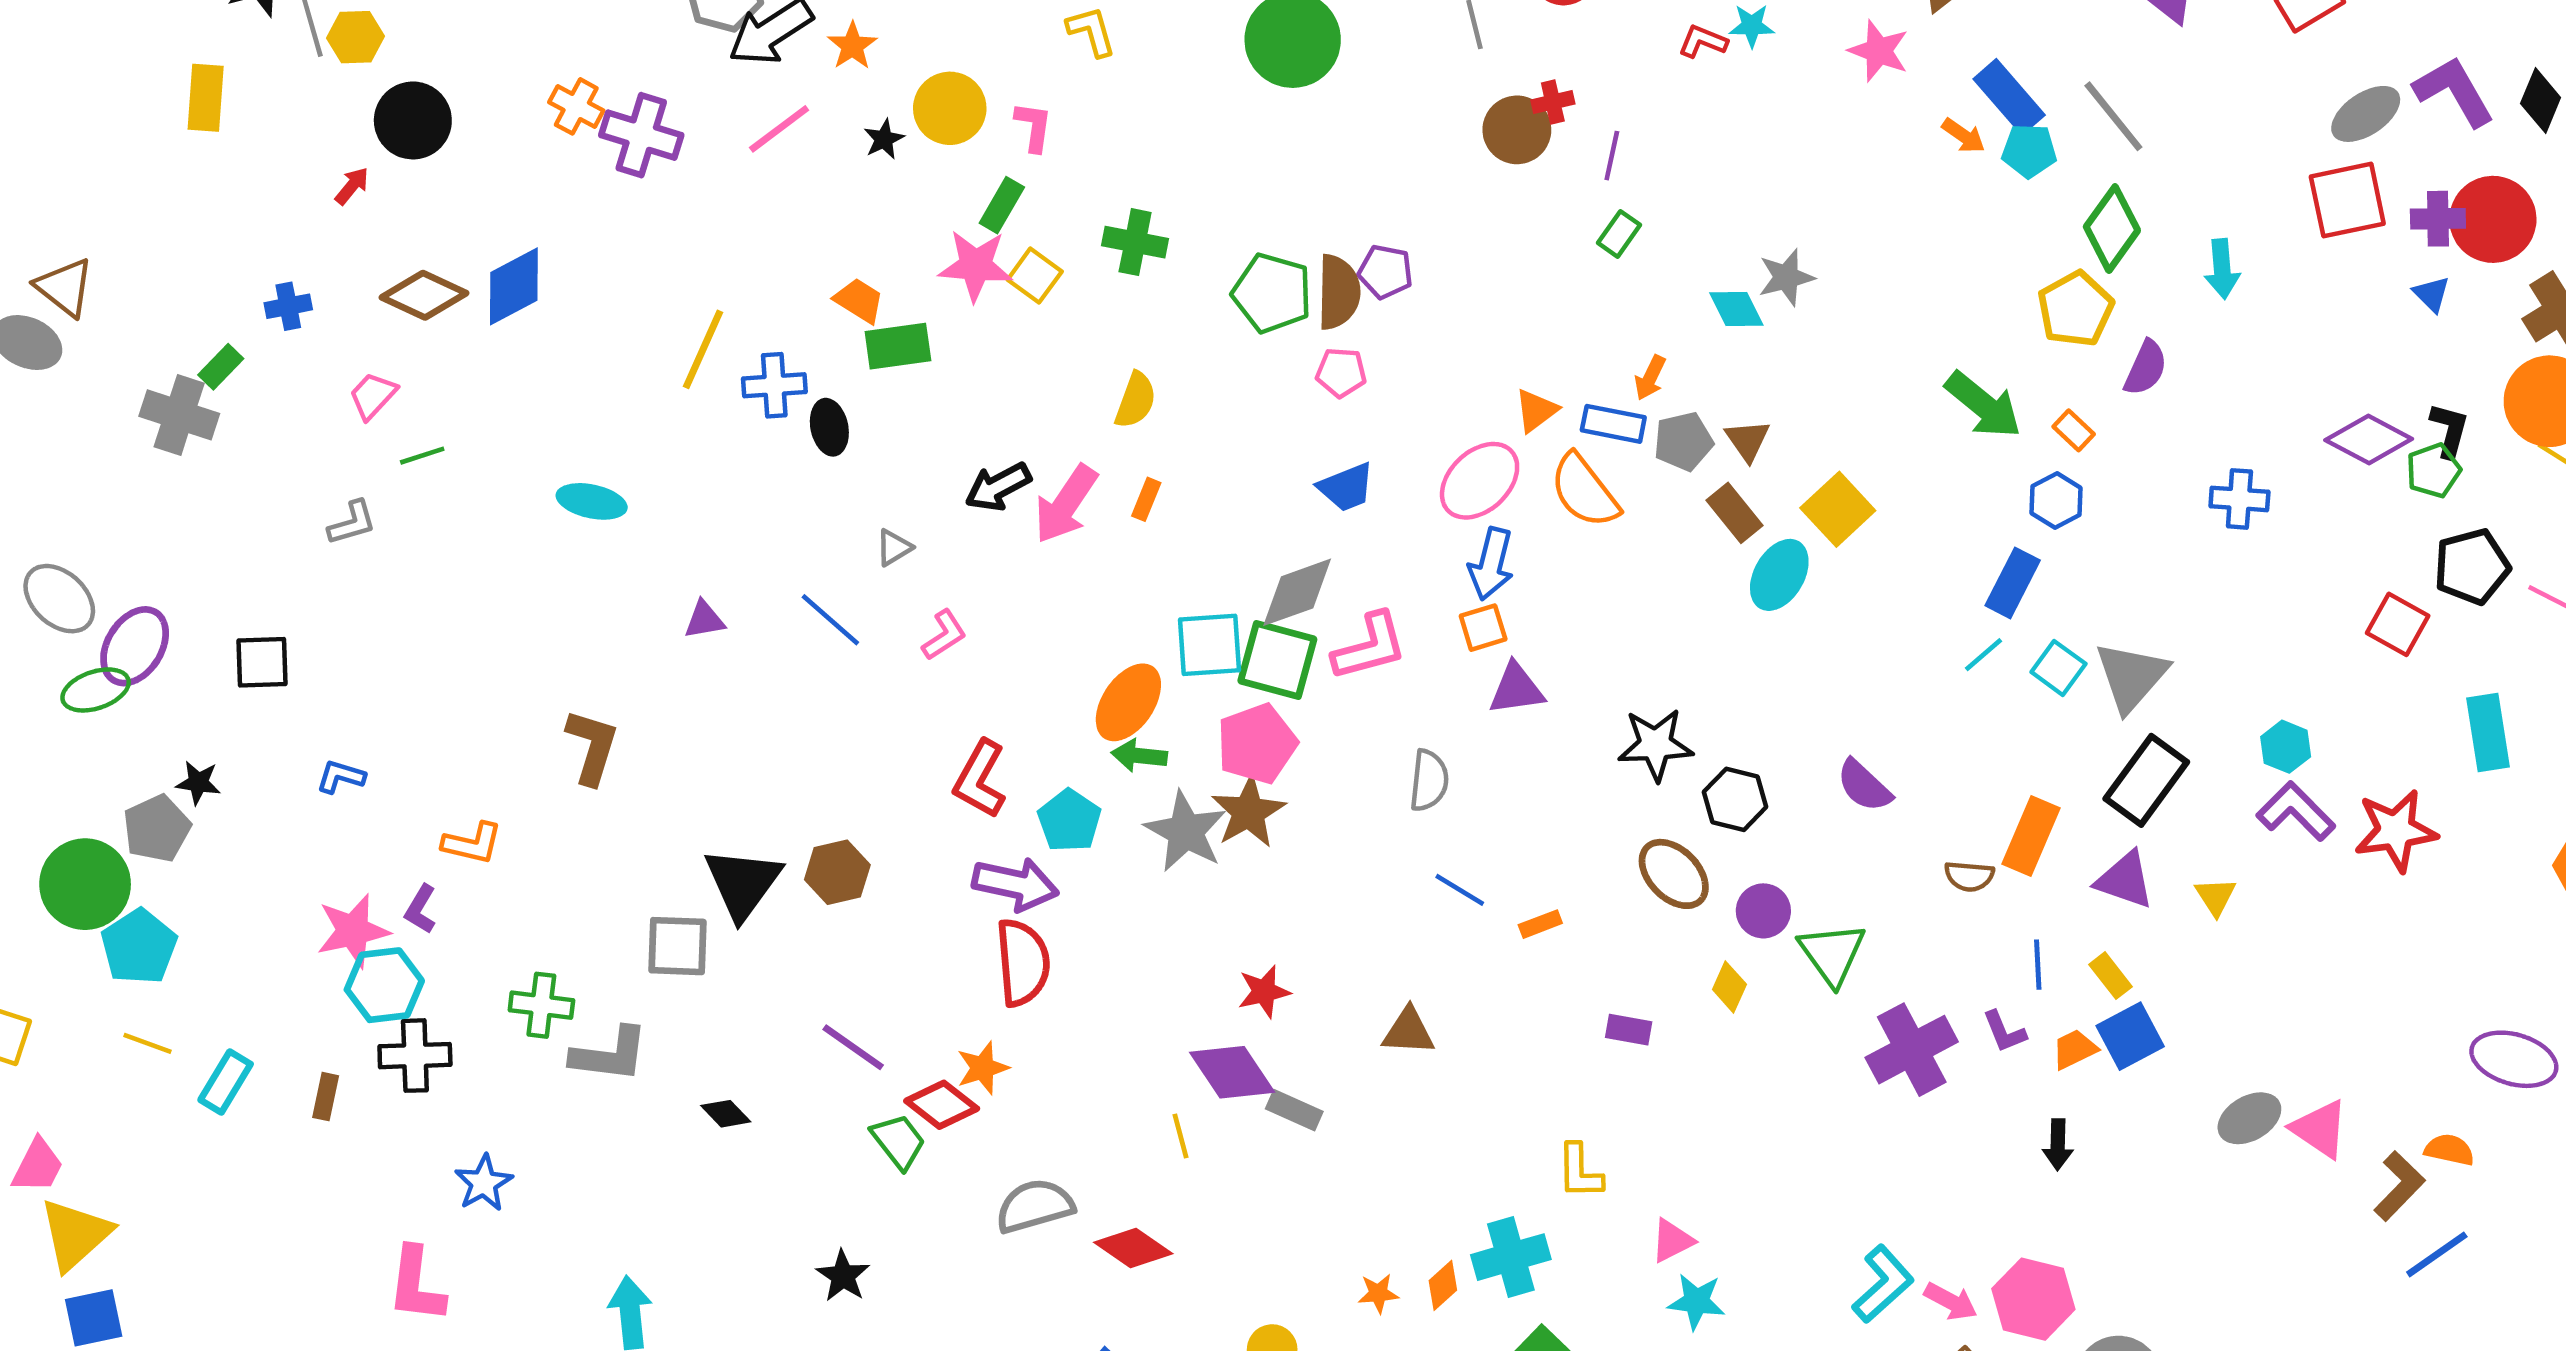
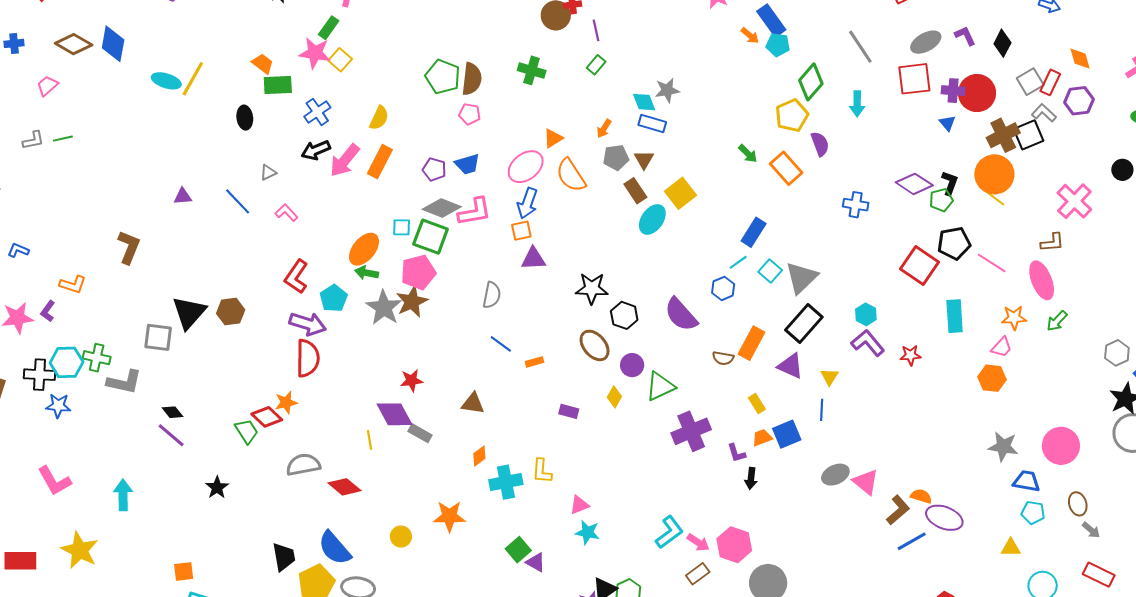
purple L-shape: (2454, 91) -> (965, 36), size x0.6
gray line: (2113, 116) -> (860, 47), moved
purple line: (1612, 156) -> (596, 30), turned -30
green cross: (1135, 242) -> (532, 70), moved
purple pentagon: (1385, 272) -> (434, 169), moved
blue diamond: (514, 286) -> (113, 44), turned -57
purple semicircle: (2146, 368) -> (820, 144), turned -50
blue cross: (774, 385) -> (317, 112), moved, turned -36
green arrow: (1983, 405) -> (748, 154), size x0.6
blue rectangle: (1613, 424) -> (652, 123), moved
orange rectangle: (2074, 430) -> (786, 168), size x1.8
green line: (422, 456) -> (63, 139), moved
orange rectangle: (1146, 499) -> (380, 162), size x1.8
cyan ellipse: (592, 501) -> (166, 81), moved
blue hexagon: (2056, 501) -> (723, 288), moved
gray diamond: (1297, 592) -> (442, 208), turned 36
red square: (2398, 624) -> (919, 266), size x1.4
pink L-shape: (944, 635) -> (286, 213), turned -105
cyan square: (1209, 645) -> (402, 227), size x0.6
pink L-shape: (1370, 647) -> (475, 212), moved
purple semicircle: (1864, 786) -> (681, 315), size x1.4
red star: (2396, 831) -> (910, 355), size x0.6
green triangle: (1832, 954) -> (660, 386), turned 36
blue line: (2038, 965) -> (822, 410), moved
yellow rectangle: (2110, 976) -> (757, 403), moved
cyan hexagon: (384, 985) -> (67, 362), moved
purple L-shape: (2004, 1032) -> (736, 453), moved
purple line: (853, 1047) -> (171, 435), moved
purple ellipse: (2514, 1059) -> (944, 518), moved
blue star: (484, 1183) -> (58, 406), moved, turned 30
cyan cross: (1511, 1257) -> (506, 482), moved
pink L-shape: (416, 1285) -> (54, 481), moved, turned -42
orange diamond: (1443, 1285) -> (479, 456), moved
orange star: (1378, 1293) -> (449, 516), size x1.8

